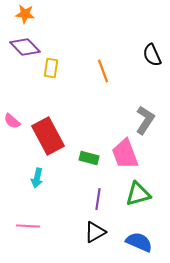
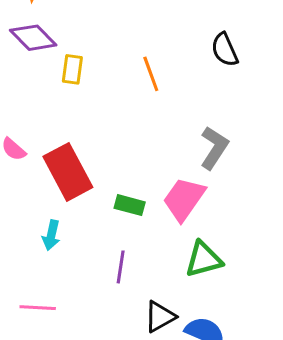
pink trapezoid: (125, 154) -> (184, 199), turned 56
purple line: (98, 199) -> (121, 267), moved
black triangle: (95, 232) -> (160, 317), moved

